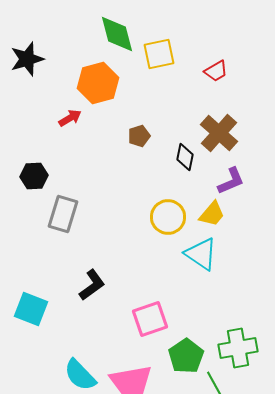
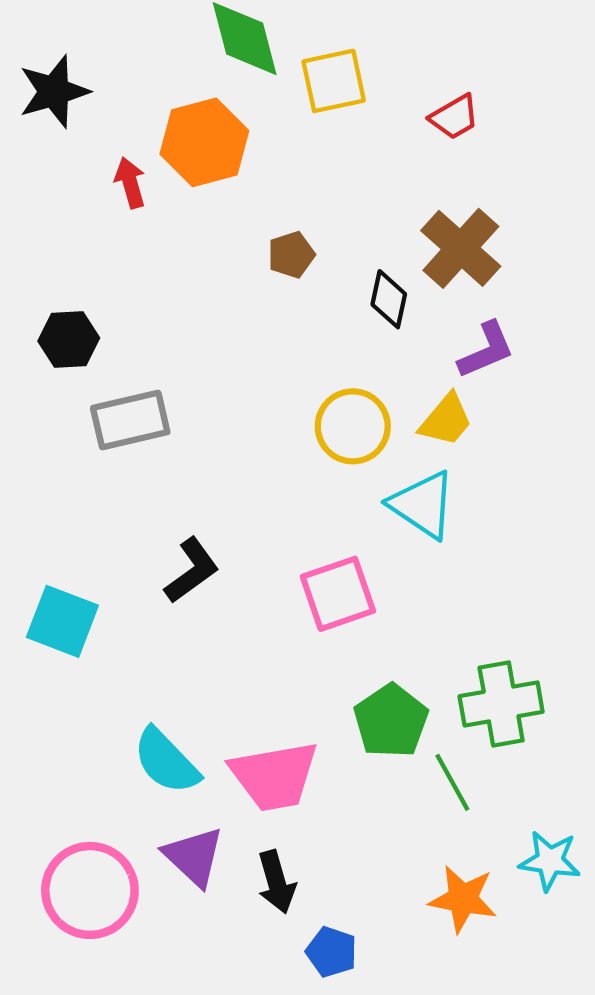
red arrow: (70, 118) -> (130, 183), moved, turned -75
gray rectangle: (63, 214) -> (130, 420), turned 60
pink square: (150, 319) -> (338, 594), moved

